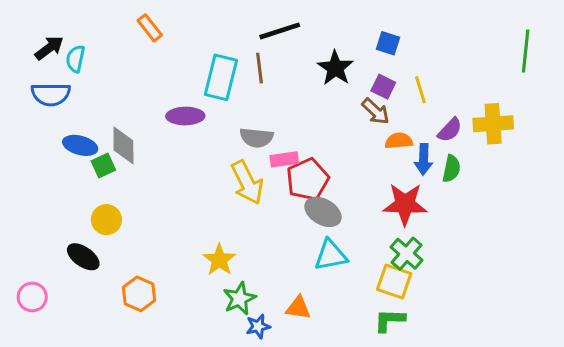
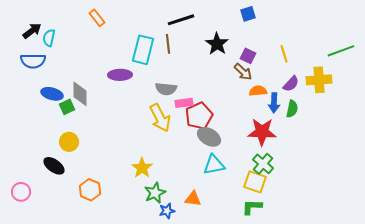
blue square: (388, 43) -> (248, 14), moved, turned -35
green line: (526, 51) -> (341, 51), moved, turned 64
yellow line: (420, 90) -> (284, 54), moved

